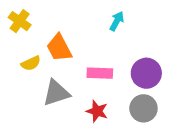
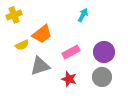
yellow cross: (20, 21) -> (14, 15), turned 35
orange trapezoid: (59, 48) -> (42, 34), turned -100
pink rectangle: (100, 73) -> (71, 52), turned -30

